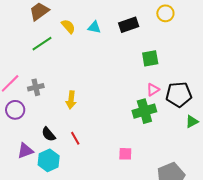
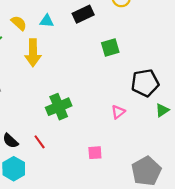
pink triangle: (153, 90) -> (118, 112), moved
yellow arrow: (71, 100) -> (33, 53), moved, size x1.4
green cross: (144, 111) -> (59, 107), moved

